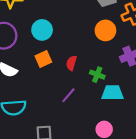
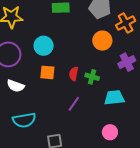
orange square: (43, 59) -> (47, 72), turned 35
green cross: (97, 75) -> (92, 77), moved

